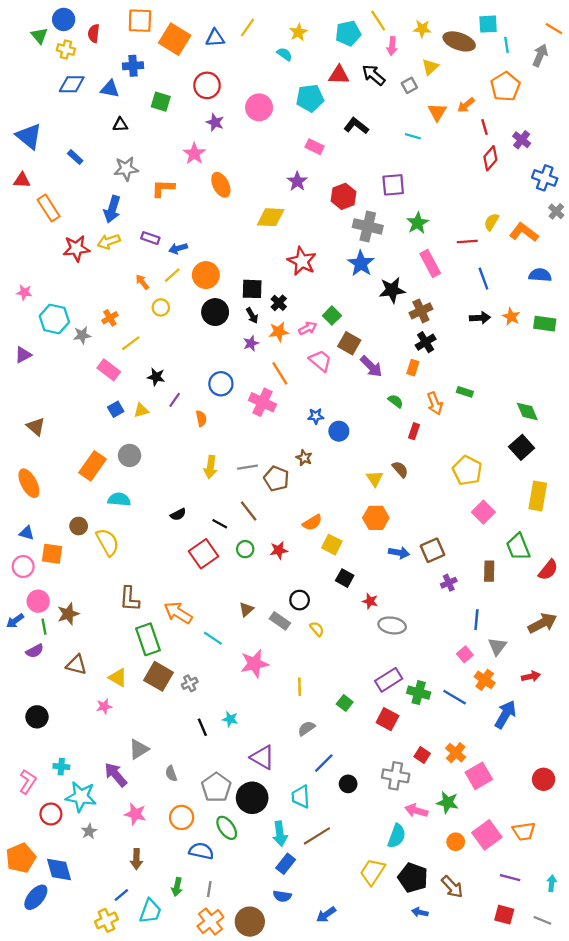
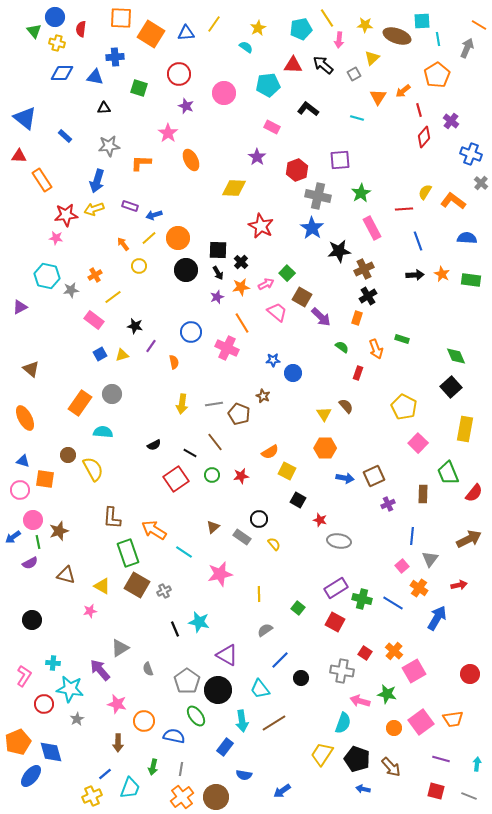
pink star: (24, 292) -> (56, 238), moved
cyan star: (230, 719) -> (199, 622), size x1.5
cyan trapezoid: (301, 797) -> (260, 689), turned -35
orange circle: (182, 817) -> (144, 721), moved
blue rectangle: (286, 864) -> (225, 747), moved

